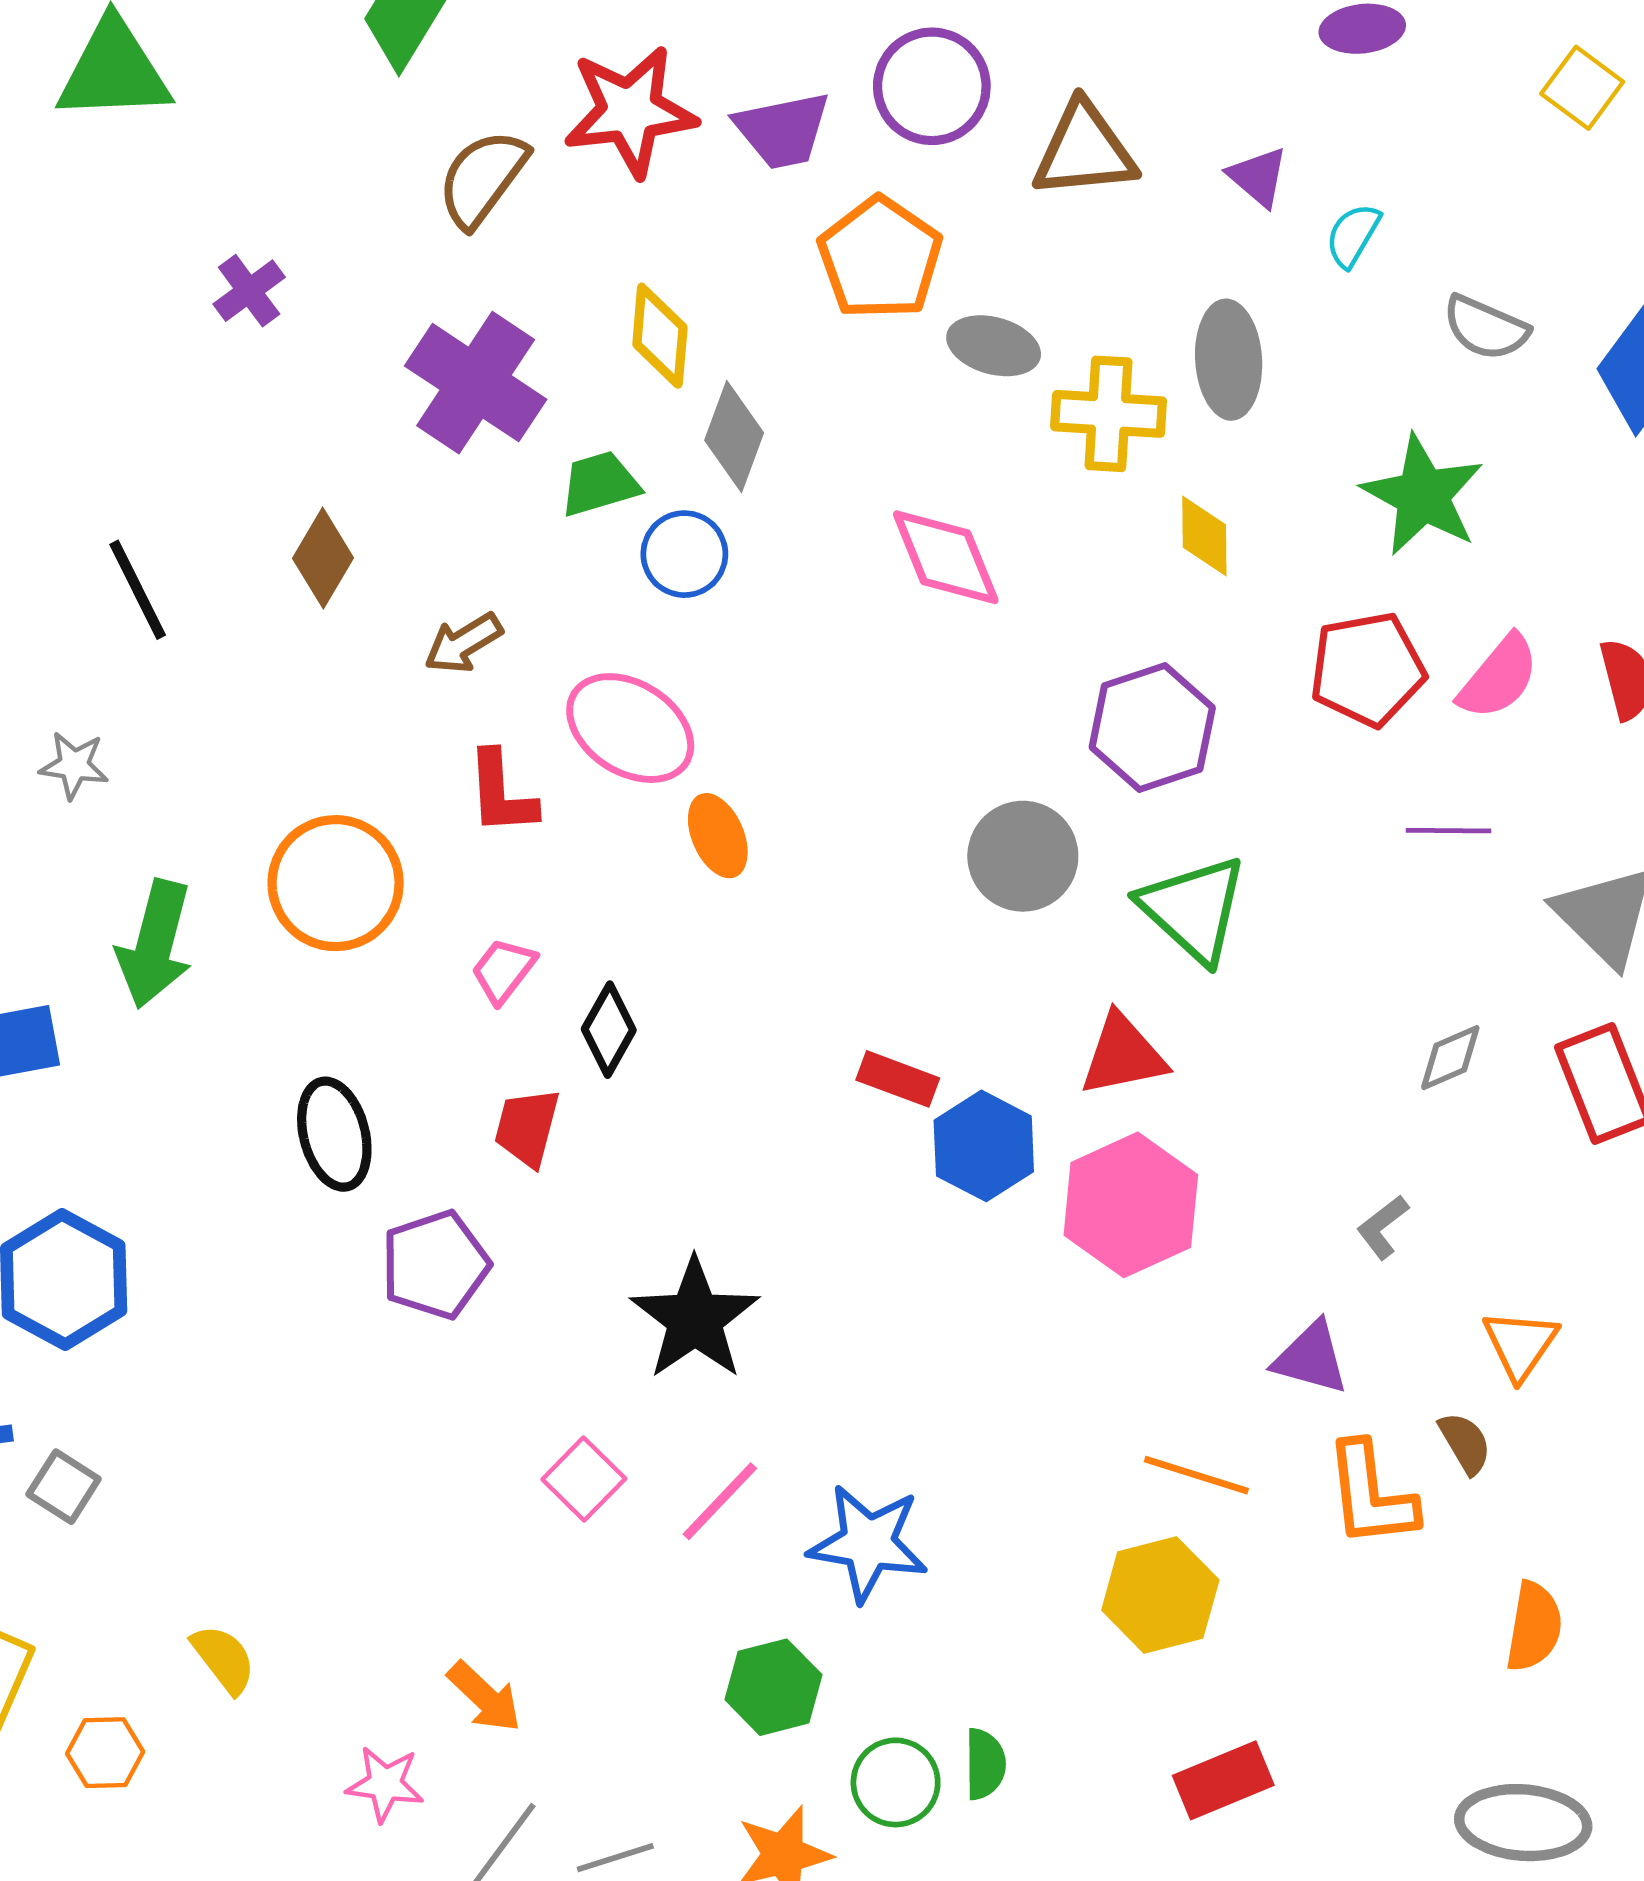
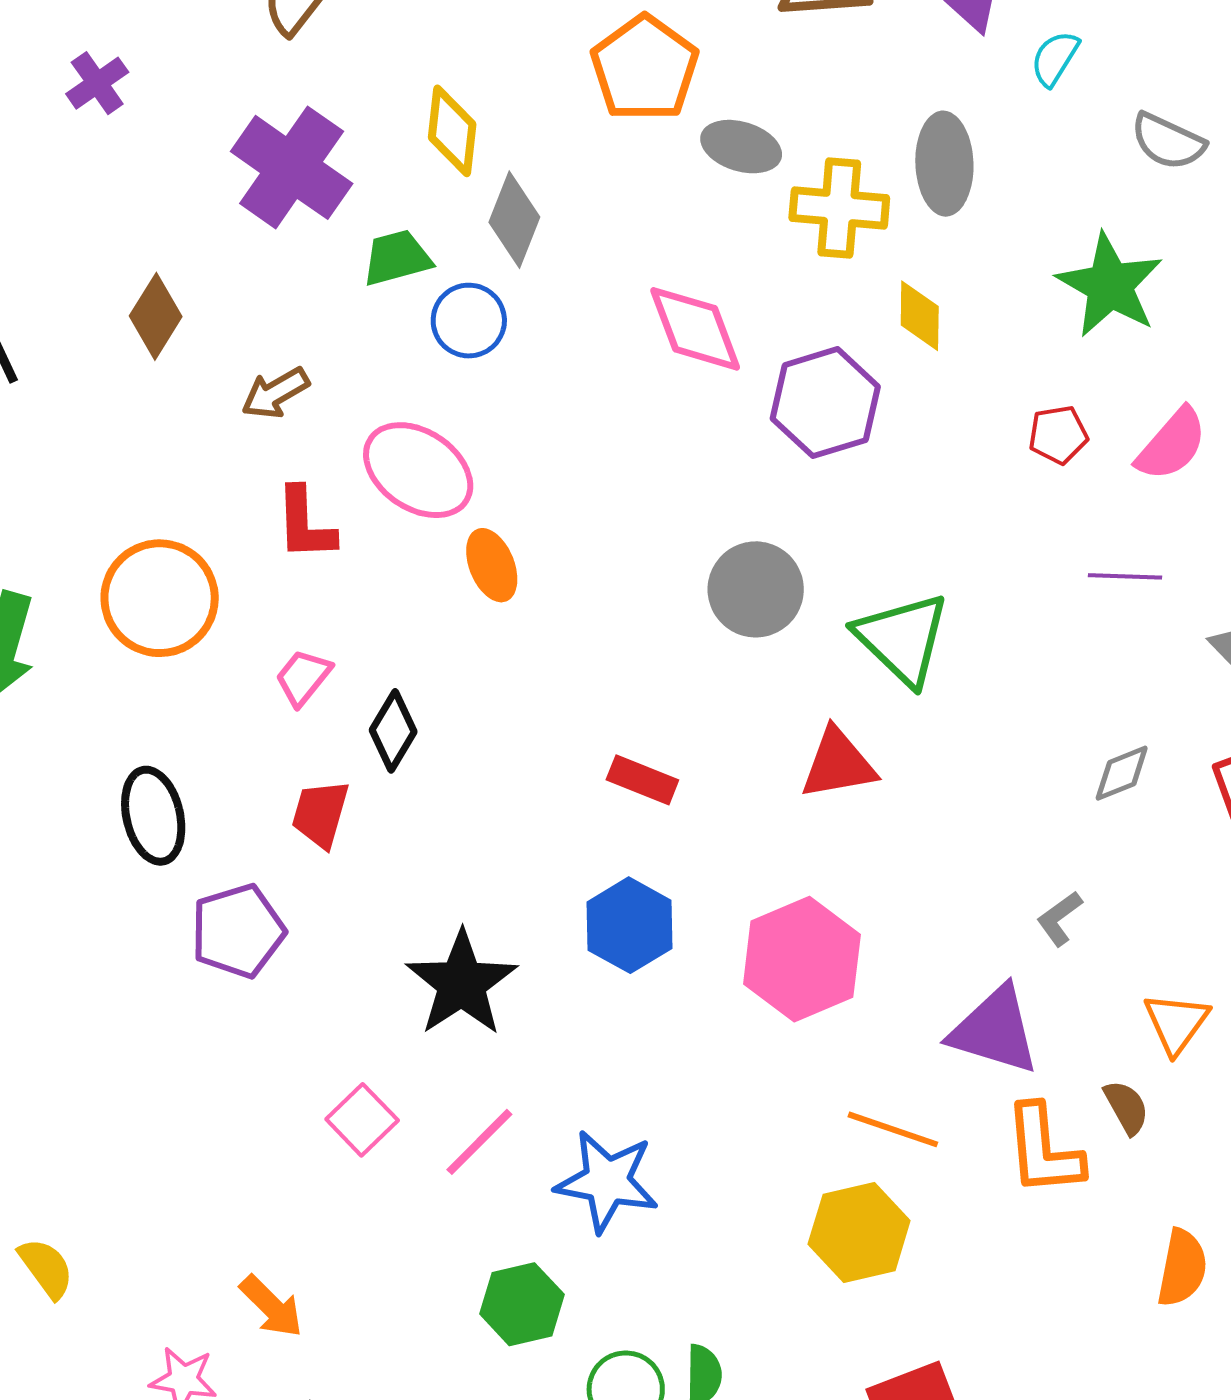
red pentagon: (1367, 669) -> (1058, 435), size x0.6
purple hexagon: (1152, 727) -> (825, 403), moved
blue hexagon: (984, 1146) -> (629, 925), moved
pink hexagon: (1131, 1205) -> (802, 959), moved
purple triangle: (1311, 1358) -> (995, 1030), size x1.4

